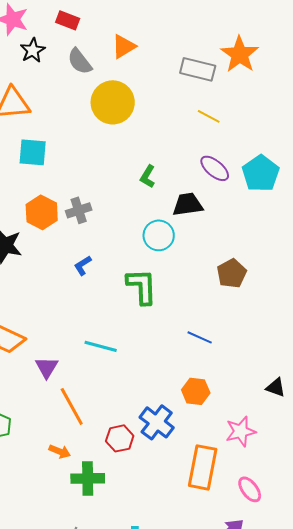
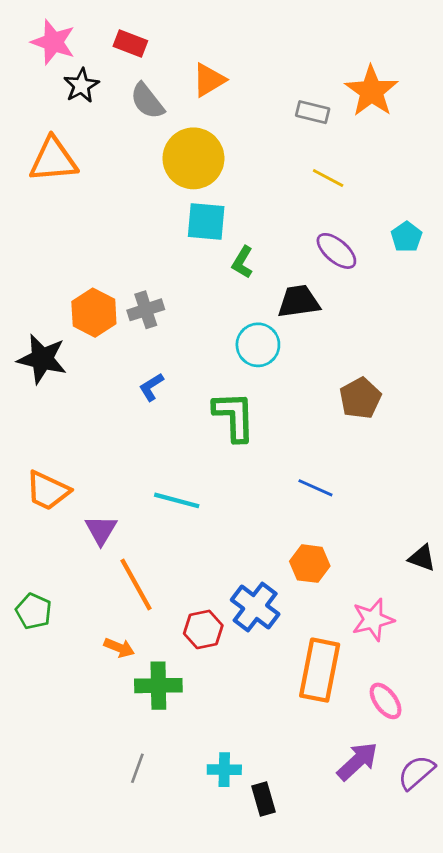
gray rectangle: (198, 69) -> (313, 112), size x0.7
cyan square: (33, 152) -> (206, 222), moved
cyan pentagon: (261, 173) -> (407, 237), moved, size x0.6

